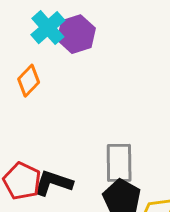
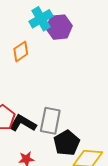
gray rectangle: (119, 163) -> (50, 121), moved

